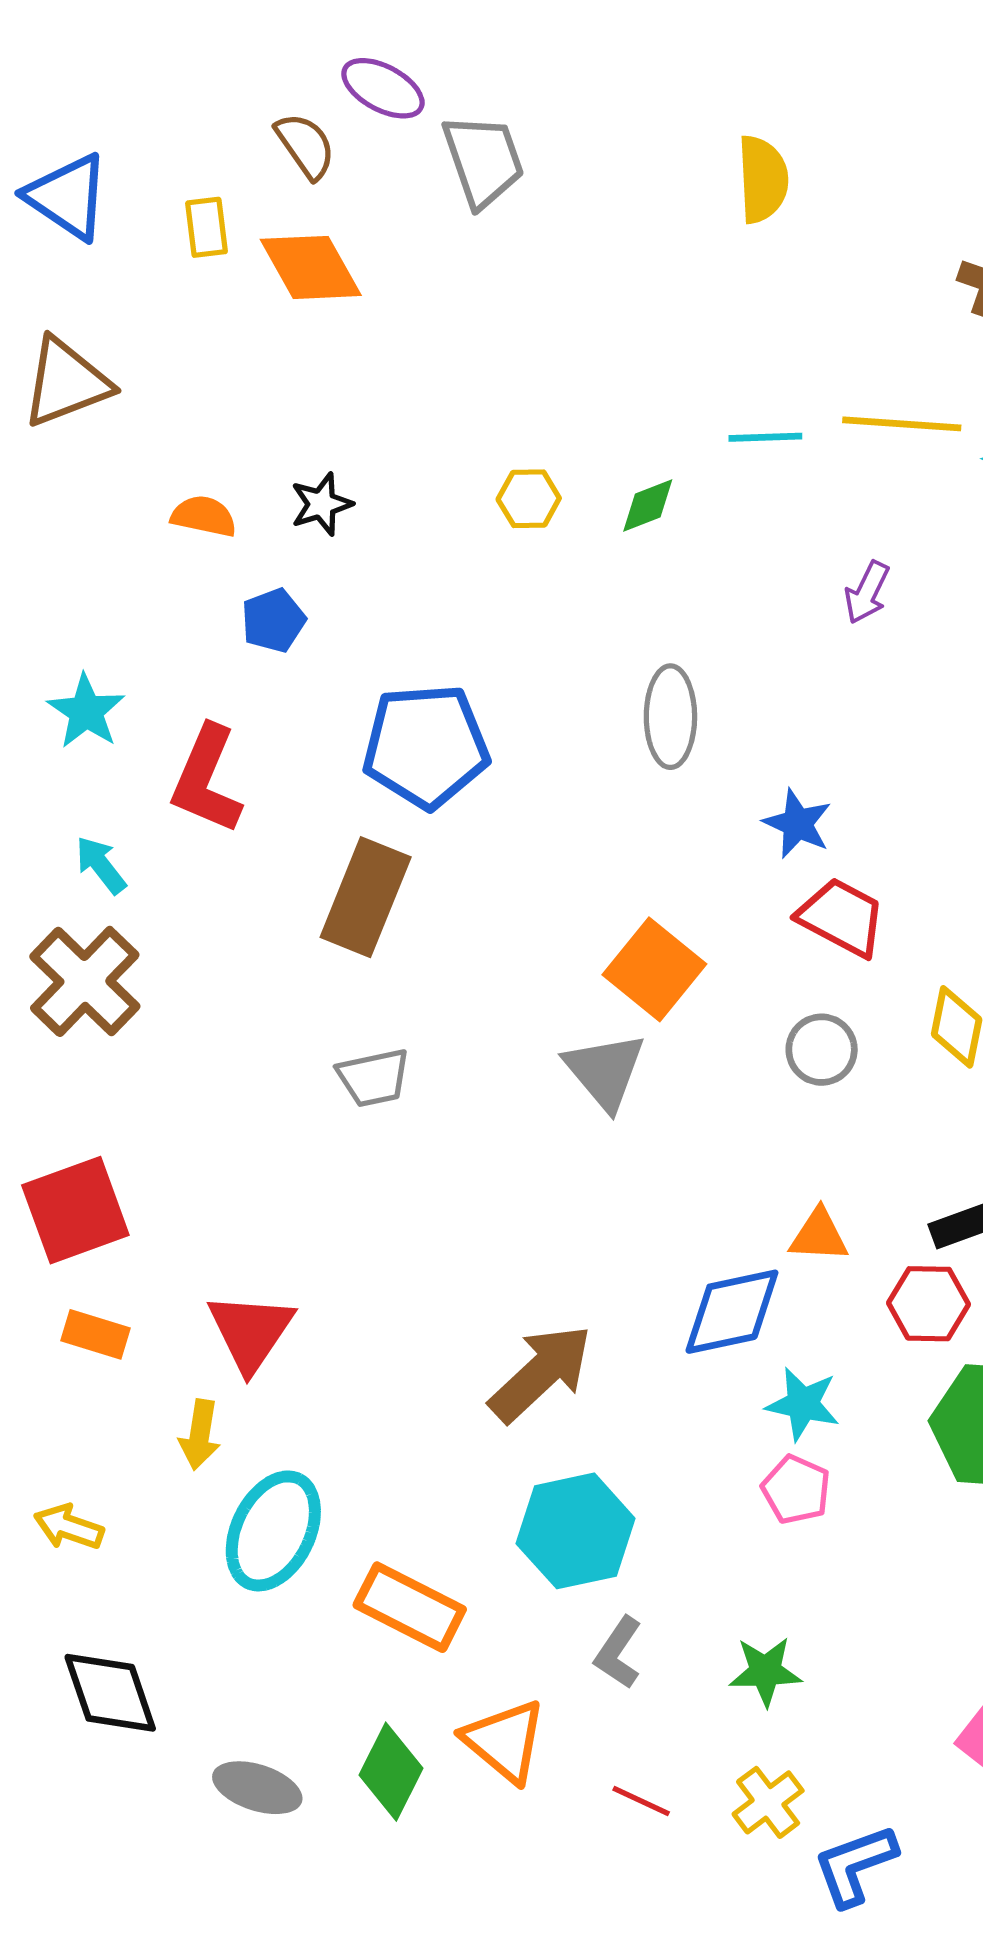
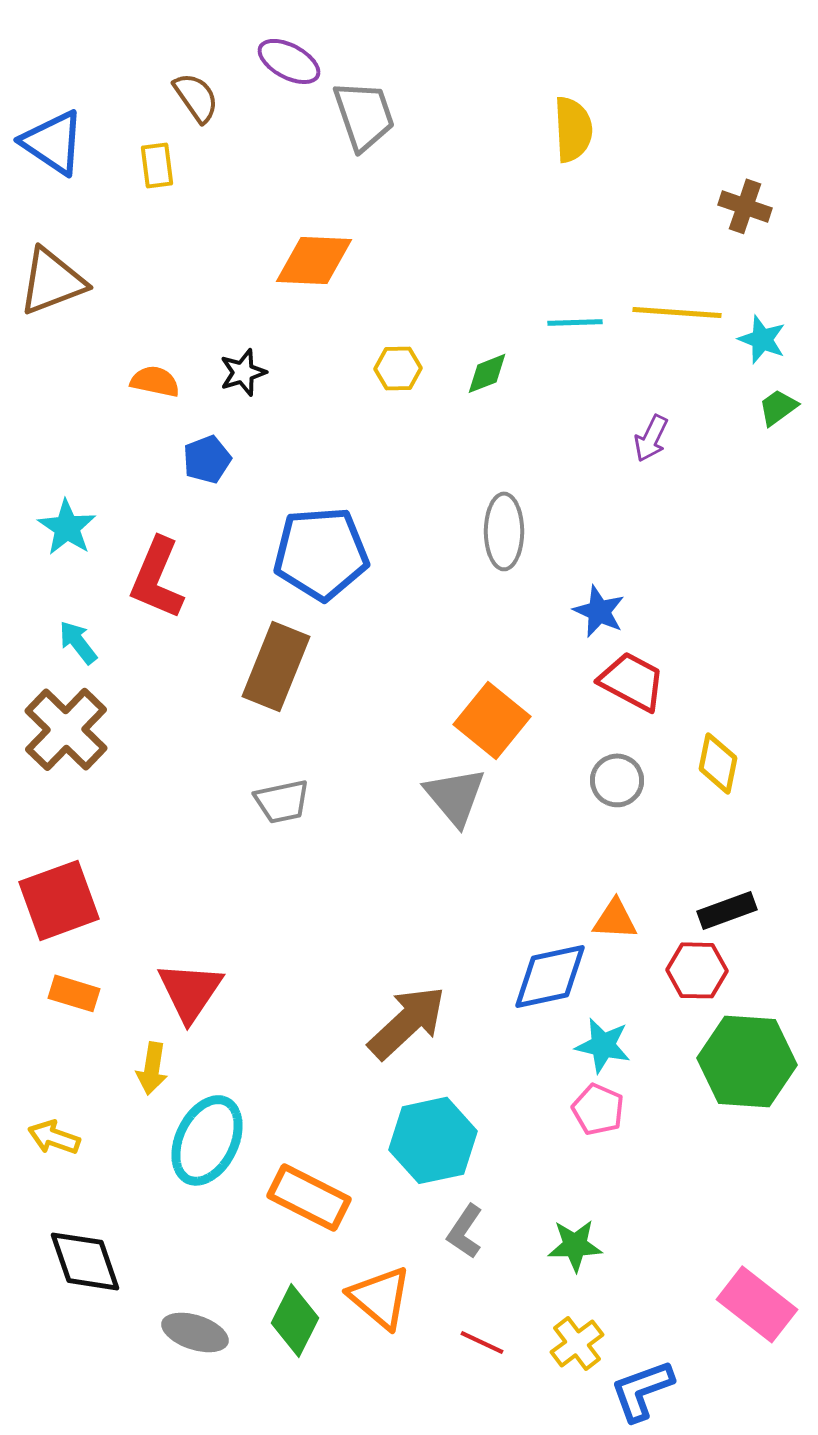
brown semicircle: (305, 146) -> (196, 97), moved
orange diamond: (311, 267) -> (314, 260), moved, turned -58

